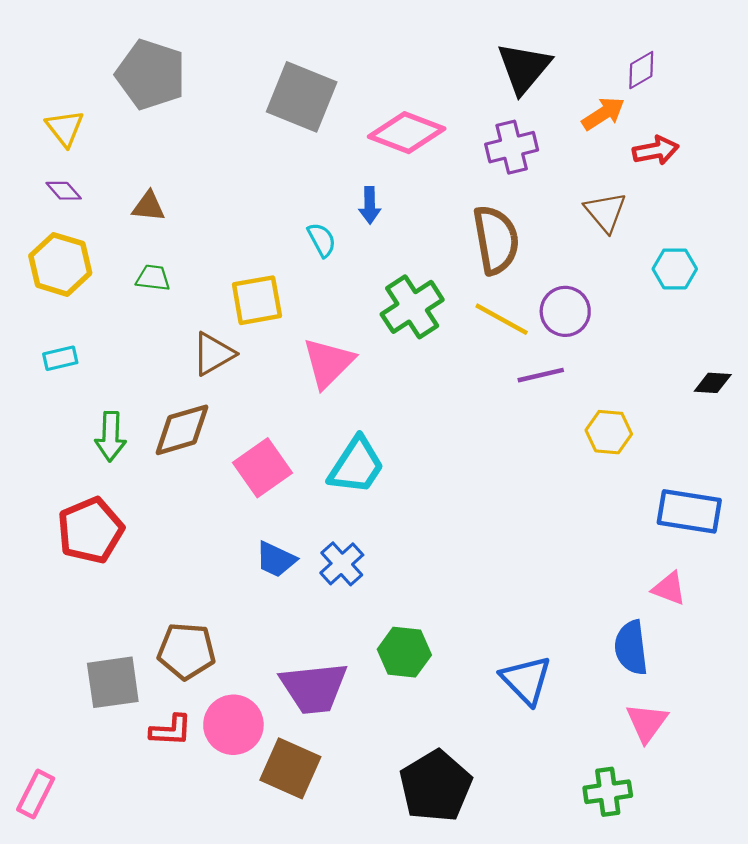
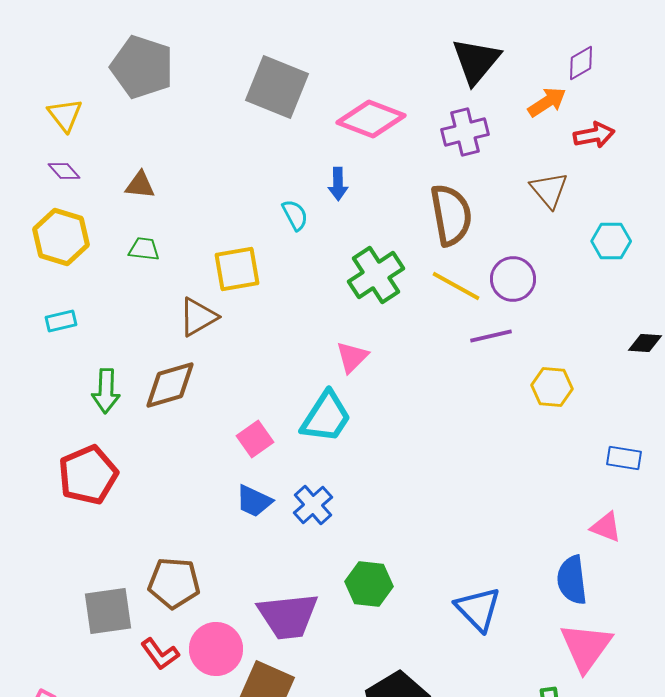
pink triangle: (328, 363) -> (352, 357), moved, size x0.7
pink square: (262, 468) -> (255, 439), moved, size x0.7
blue rectangle: (689, 511) -> (624, 458), size x0.6
pink triangle: (647, 723) -> (586, 647), size x1.4
red L-shape: (171, 730) -> (160, 654), turned 51

